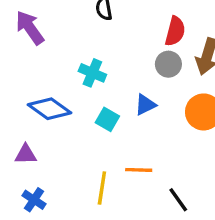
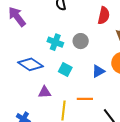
gray circle: (168, 64) -> (81, 41), moved
blue triangle: (145, 105) -> (98, 71), moved
purple triangle: (26, 154) -> (44, 92), moved

